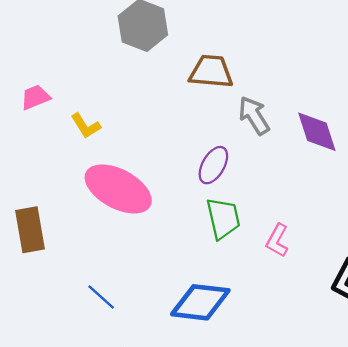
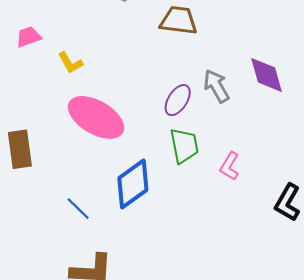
gray arrow: (254, 116) -> (216, 86), moved
blue diamond: (200, 302) -> (133, 184), moved, turned -45

